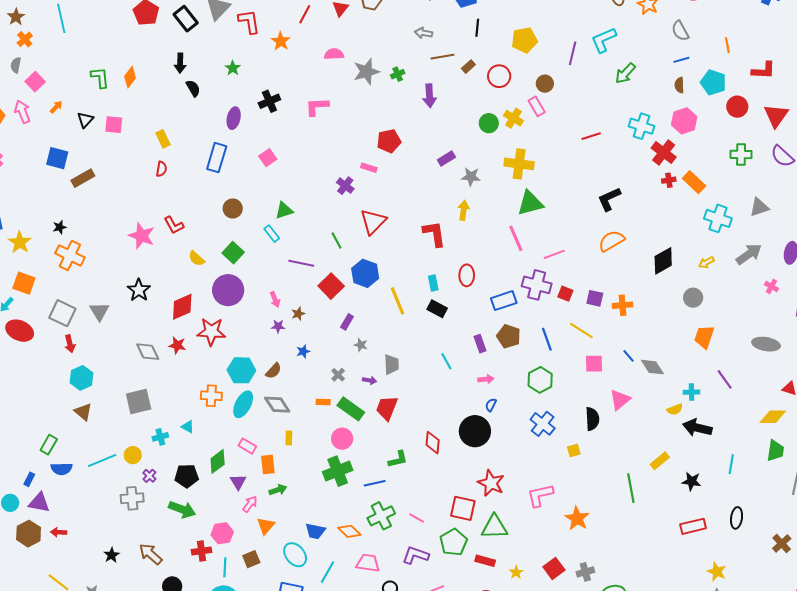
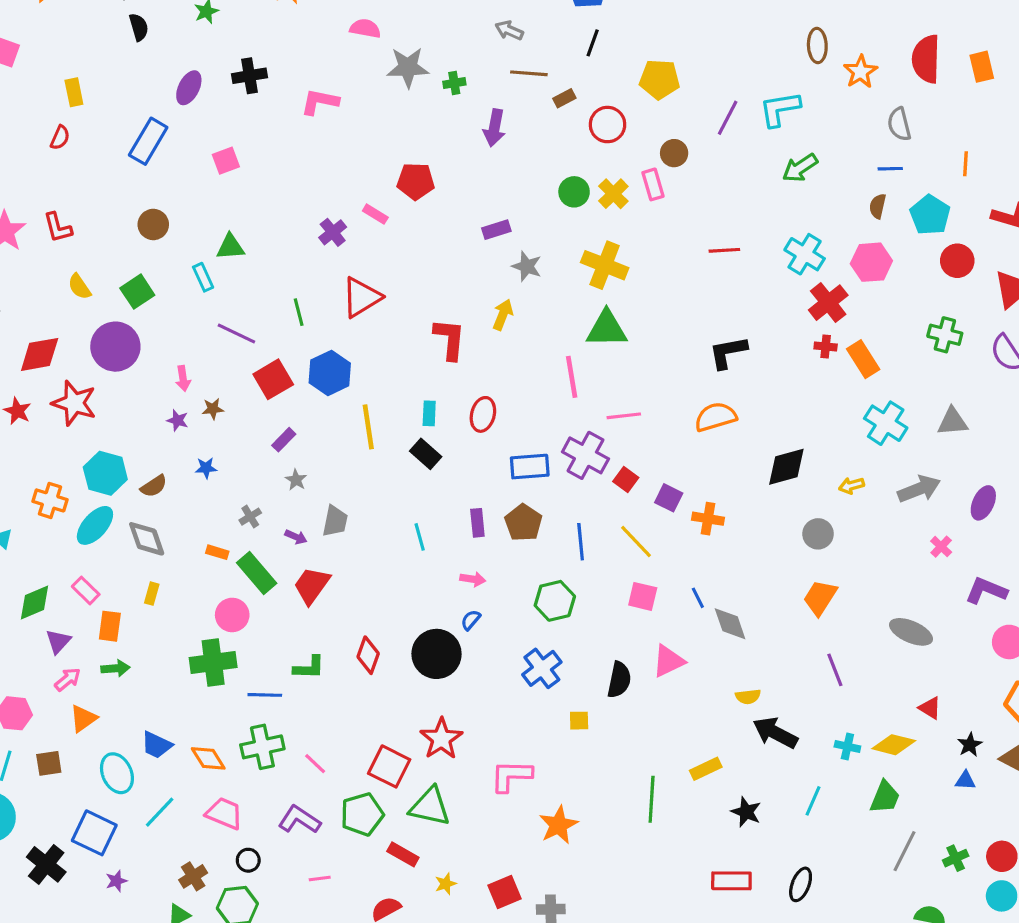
cyan cross: (692, 392) -> (847, 746), moved

